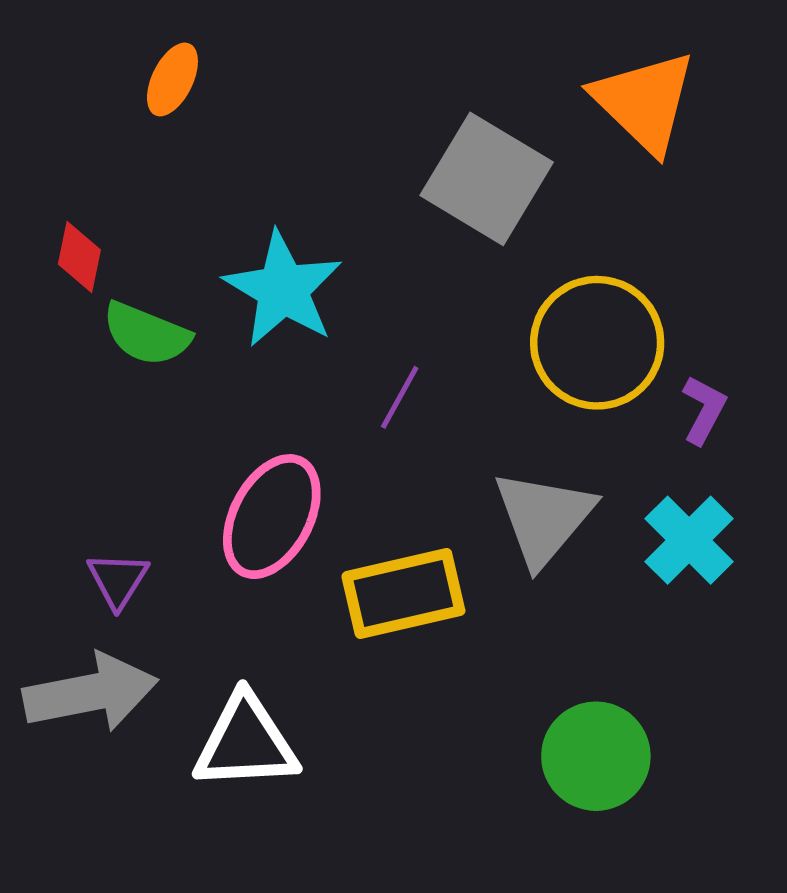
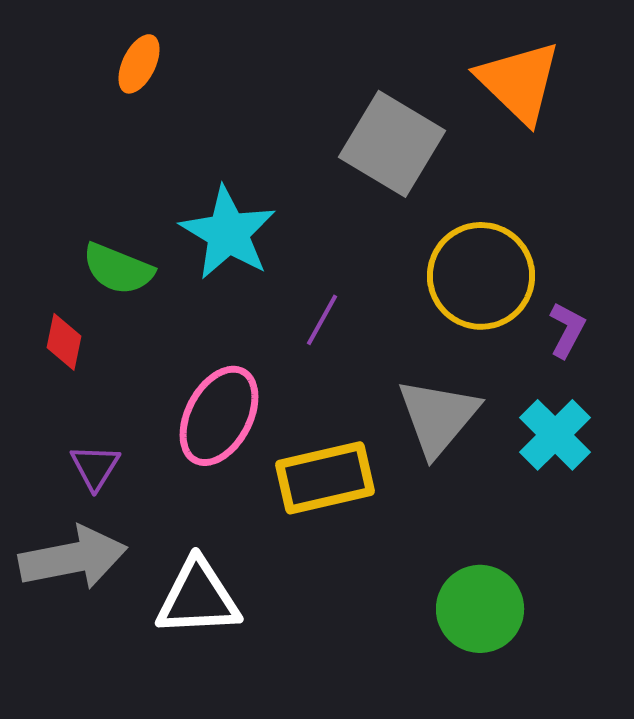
red diamond: (79, 257) -> (64, 342), moved

